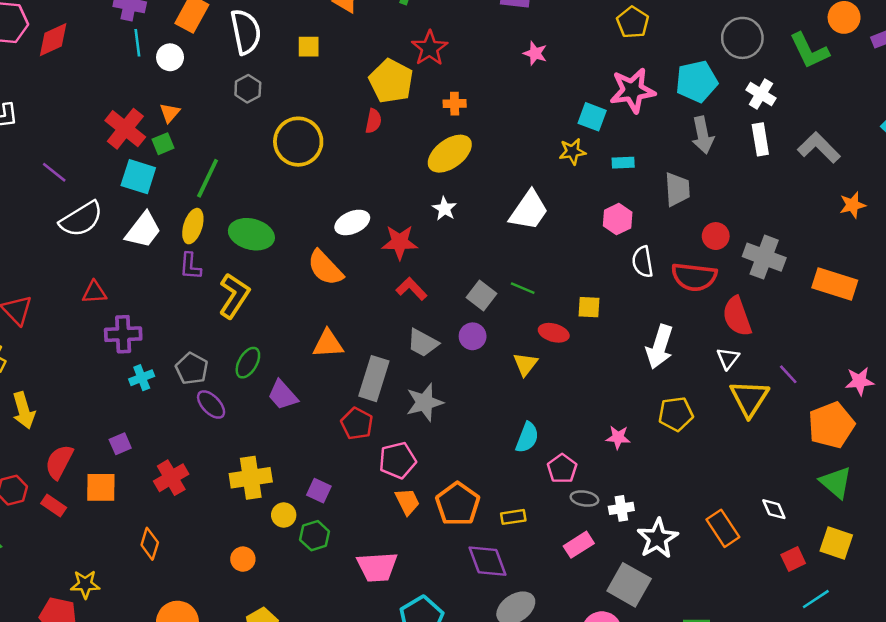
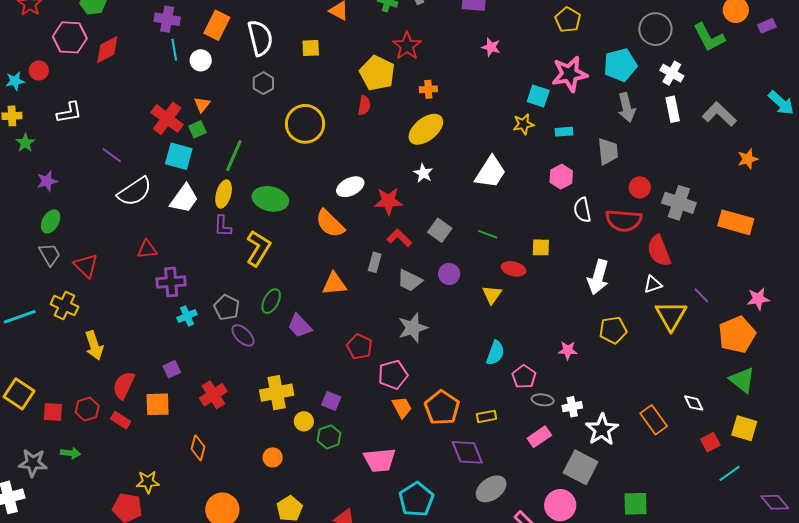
gray square: (482, 296) -> (440, 230), moved
white triangle: (728, 358) -> (653, 284), turned 36
gray rectangle: (374, 379) -> (375, 262), moved, size x0.6

